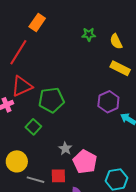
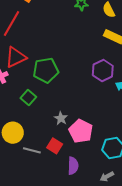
red square: (58, 176) -> (55, 146), turned 35

